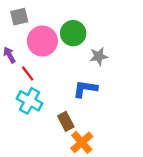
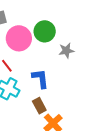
blue L-shape: (85, 89) -> (40, 79), moved, turned 75

